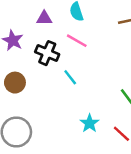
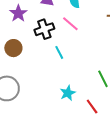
black cross: (47, 53) -> (44, 29), turned 36

